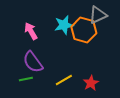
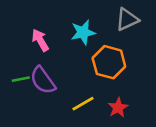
orange hexagon: (84, 30) -> (109, 62), moved
green line: (26, 79) -> (21, 79), moved

